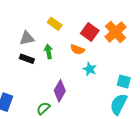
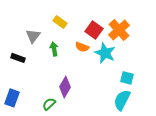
gray triangle: (27, 38) -> (33, 36), turned -42
black rectangle: (27, 59) -> (18, 58), moved
cyan star: (90, 69) -> (105, 53), moved, size x1.5

